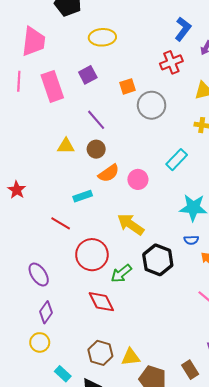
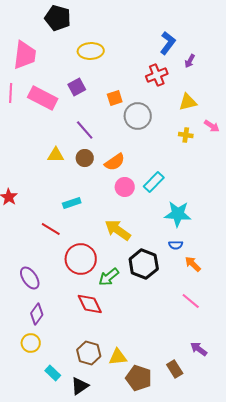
pink rectangle: (52, 86) -> (43, 98), turned -44
cyan rectangle: (177, 160) -> (154, 182), moved
orange semicircle: (109, 173) -> (115, 162), moved

